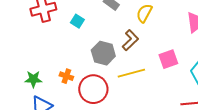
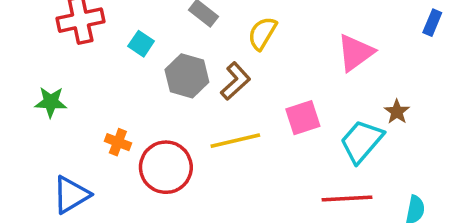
gray hexagon: (103, 53) -> (187, 76), moved
green star: (33, 79) -> (51, 102), moved

